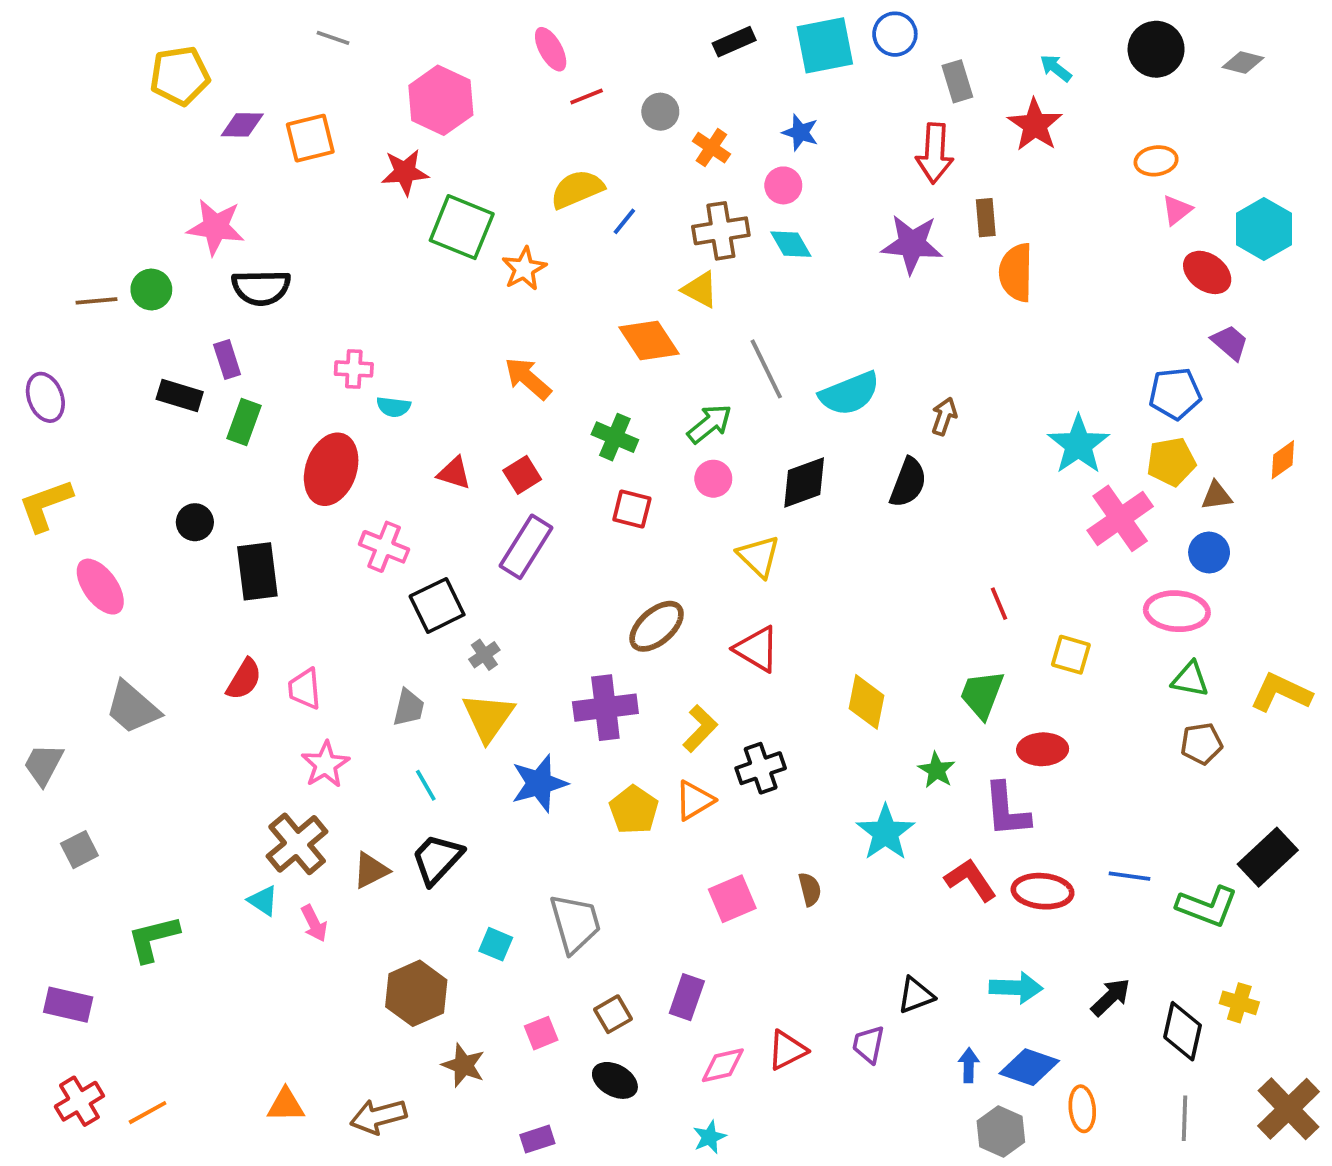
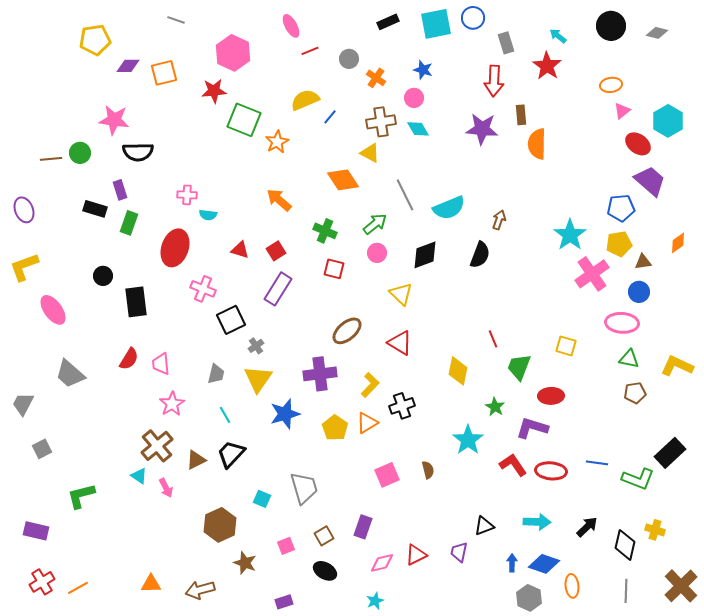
purple trapezoid: (1230, 342) -> (650, 181), size x1.6
red line: (999, 604) -> (493, 339), moved
purple L-shape: (1007, 810) -> (532, 428), turned 112

